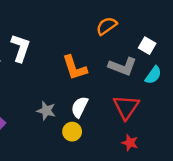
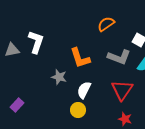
gray star: (46, 111) -> (59, 77), moved

